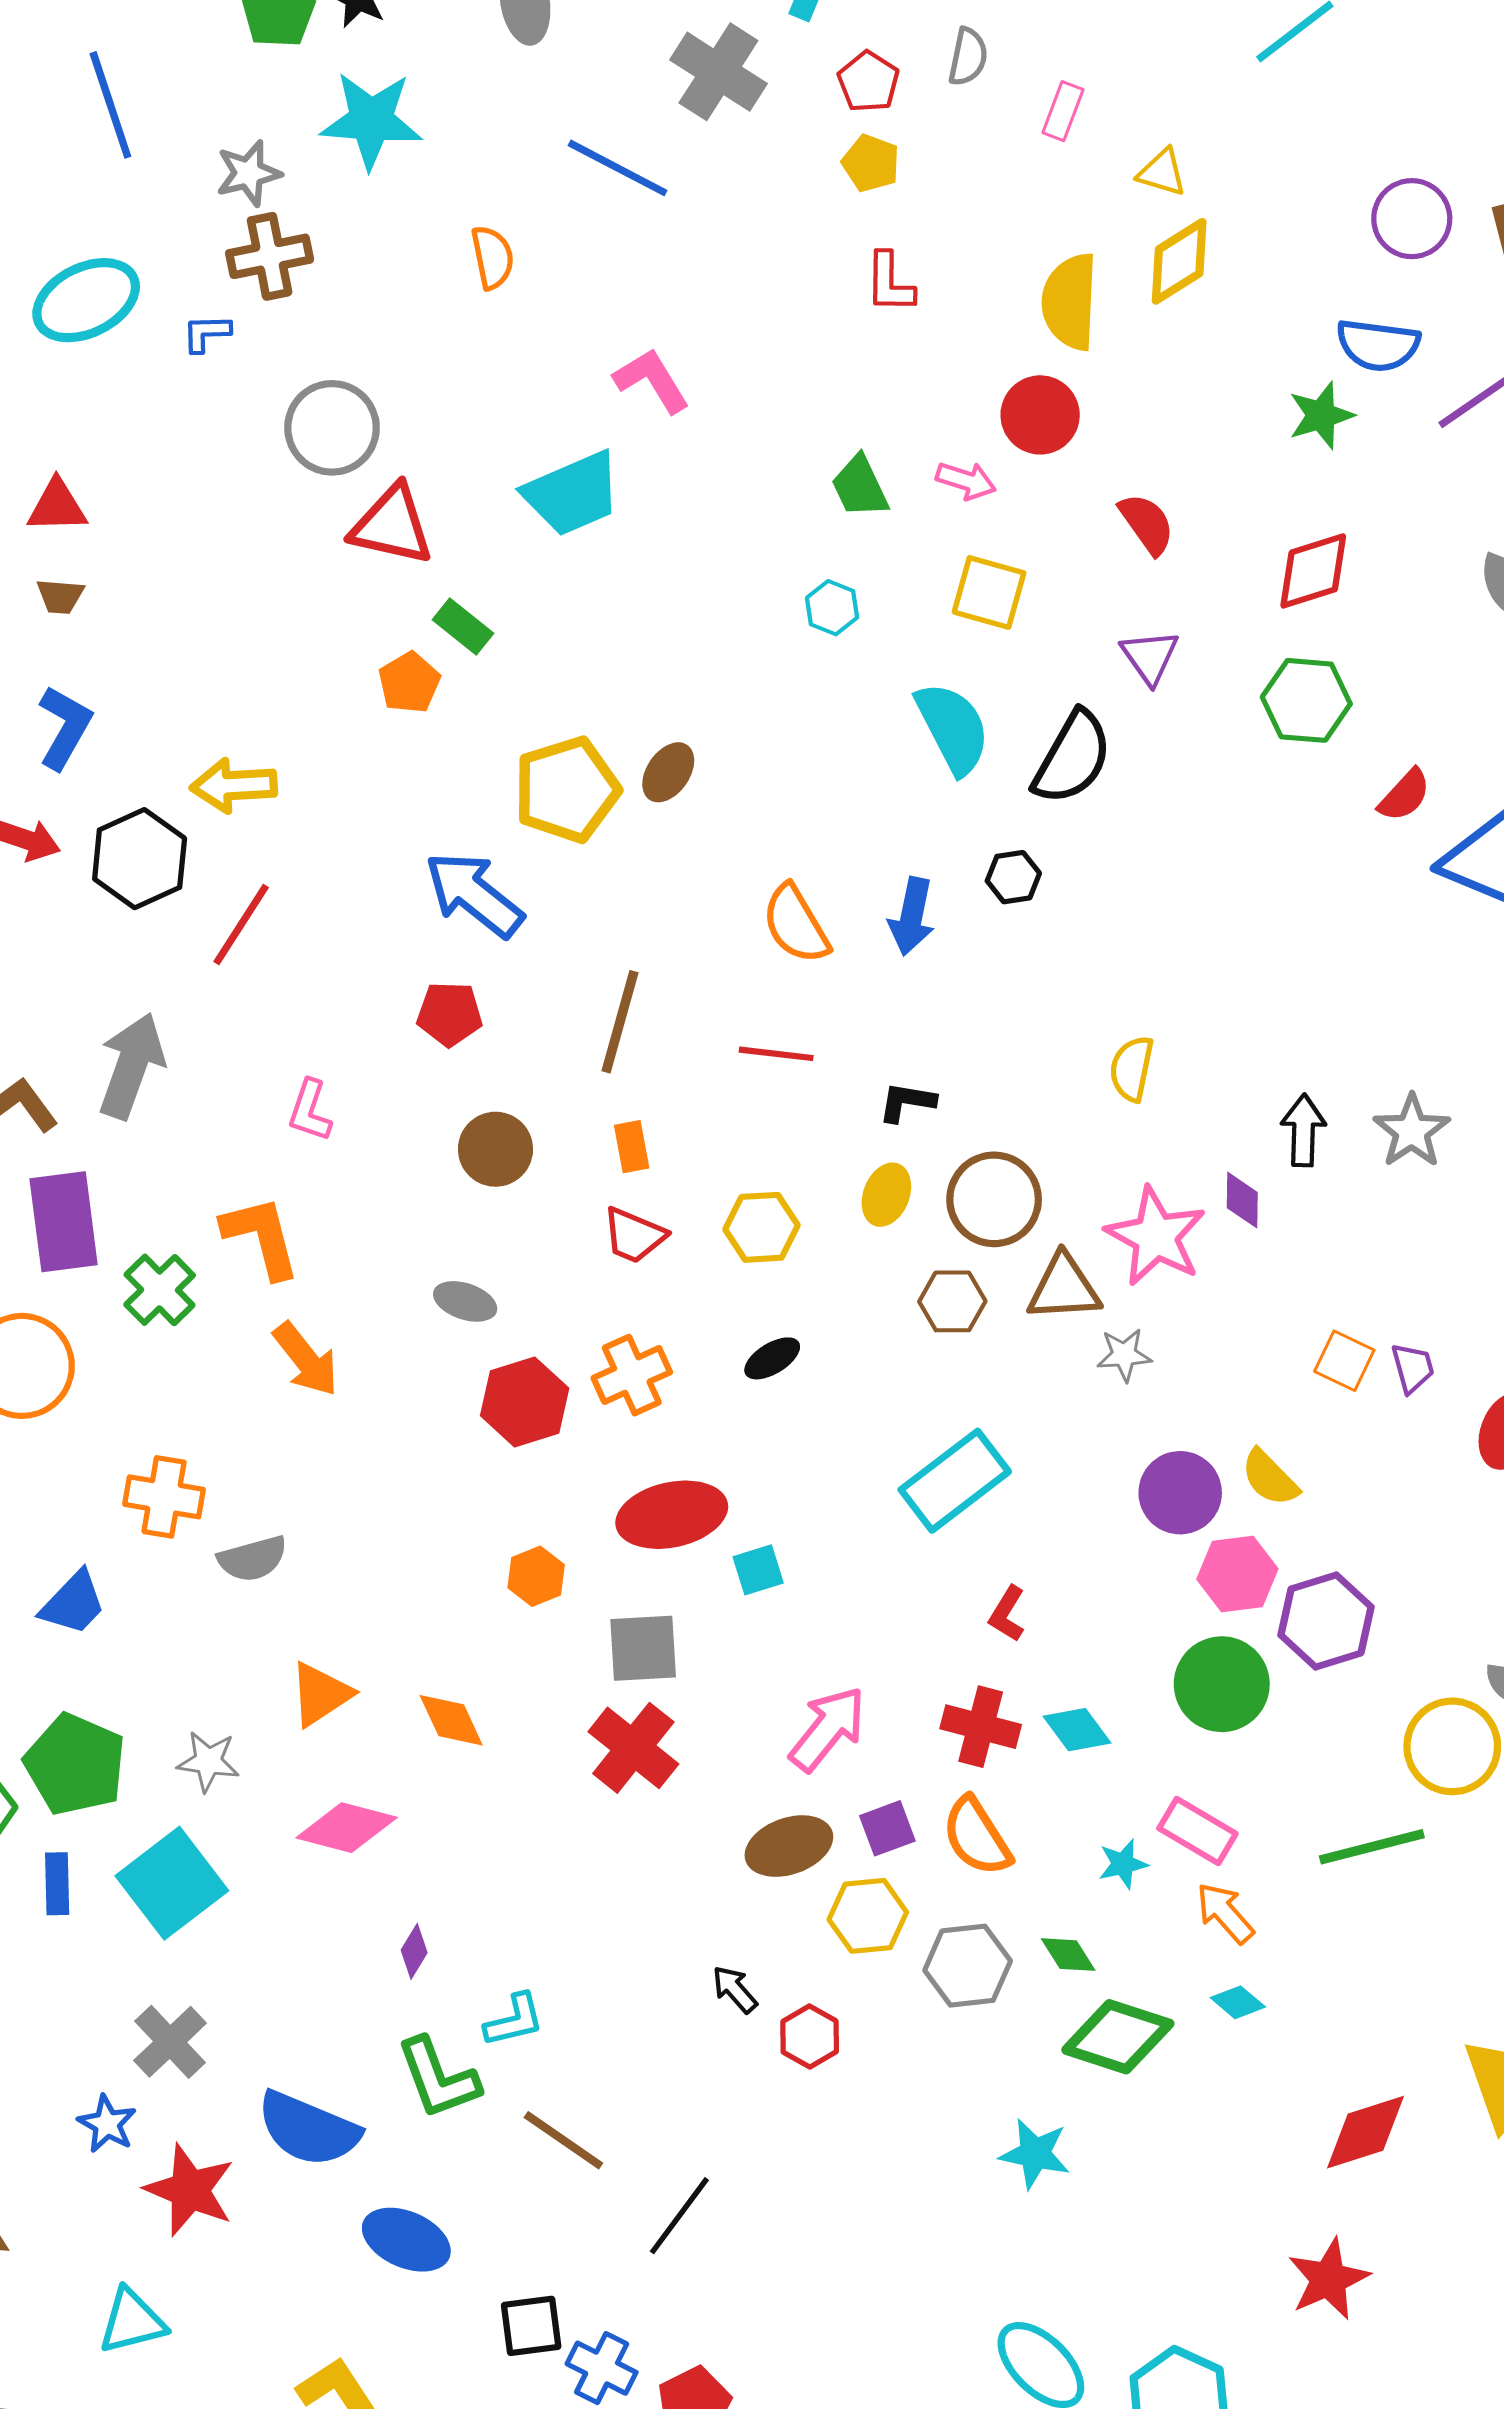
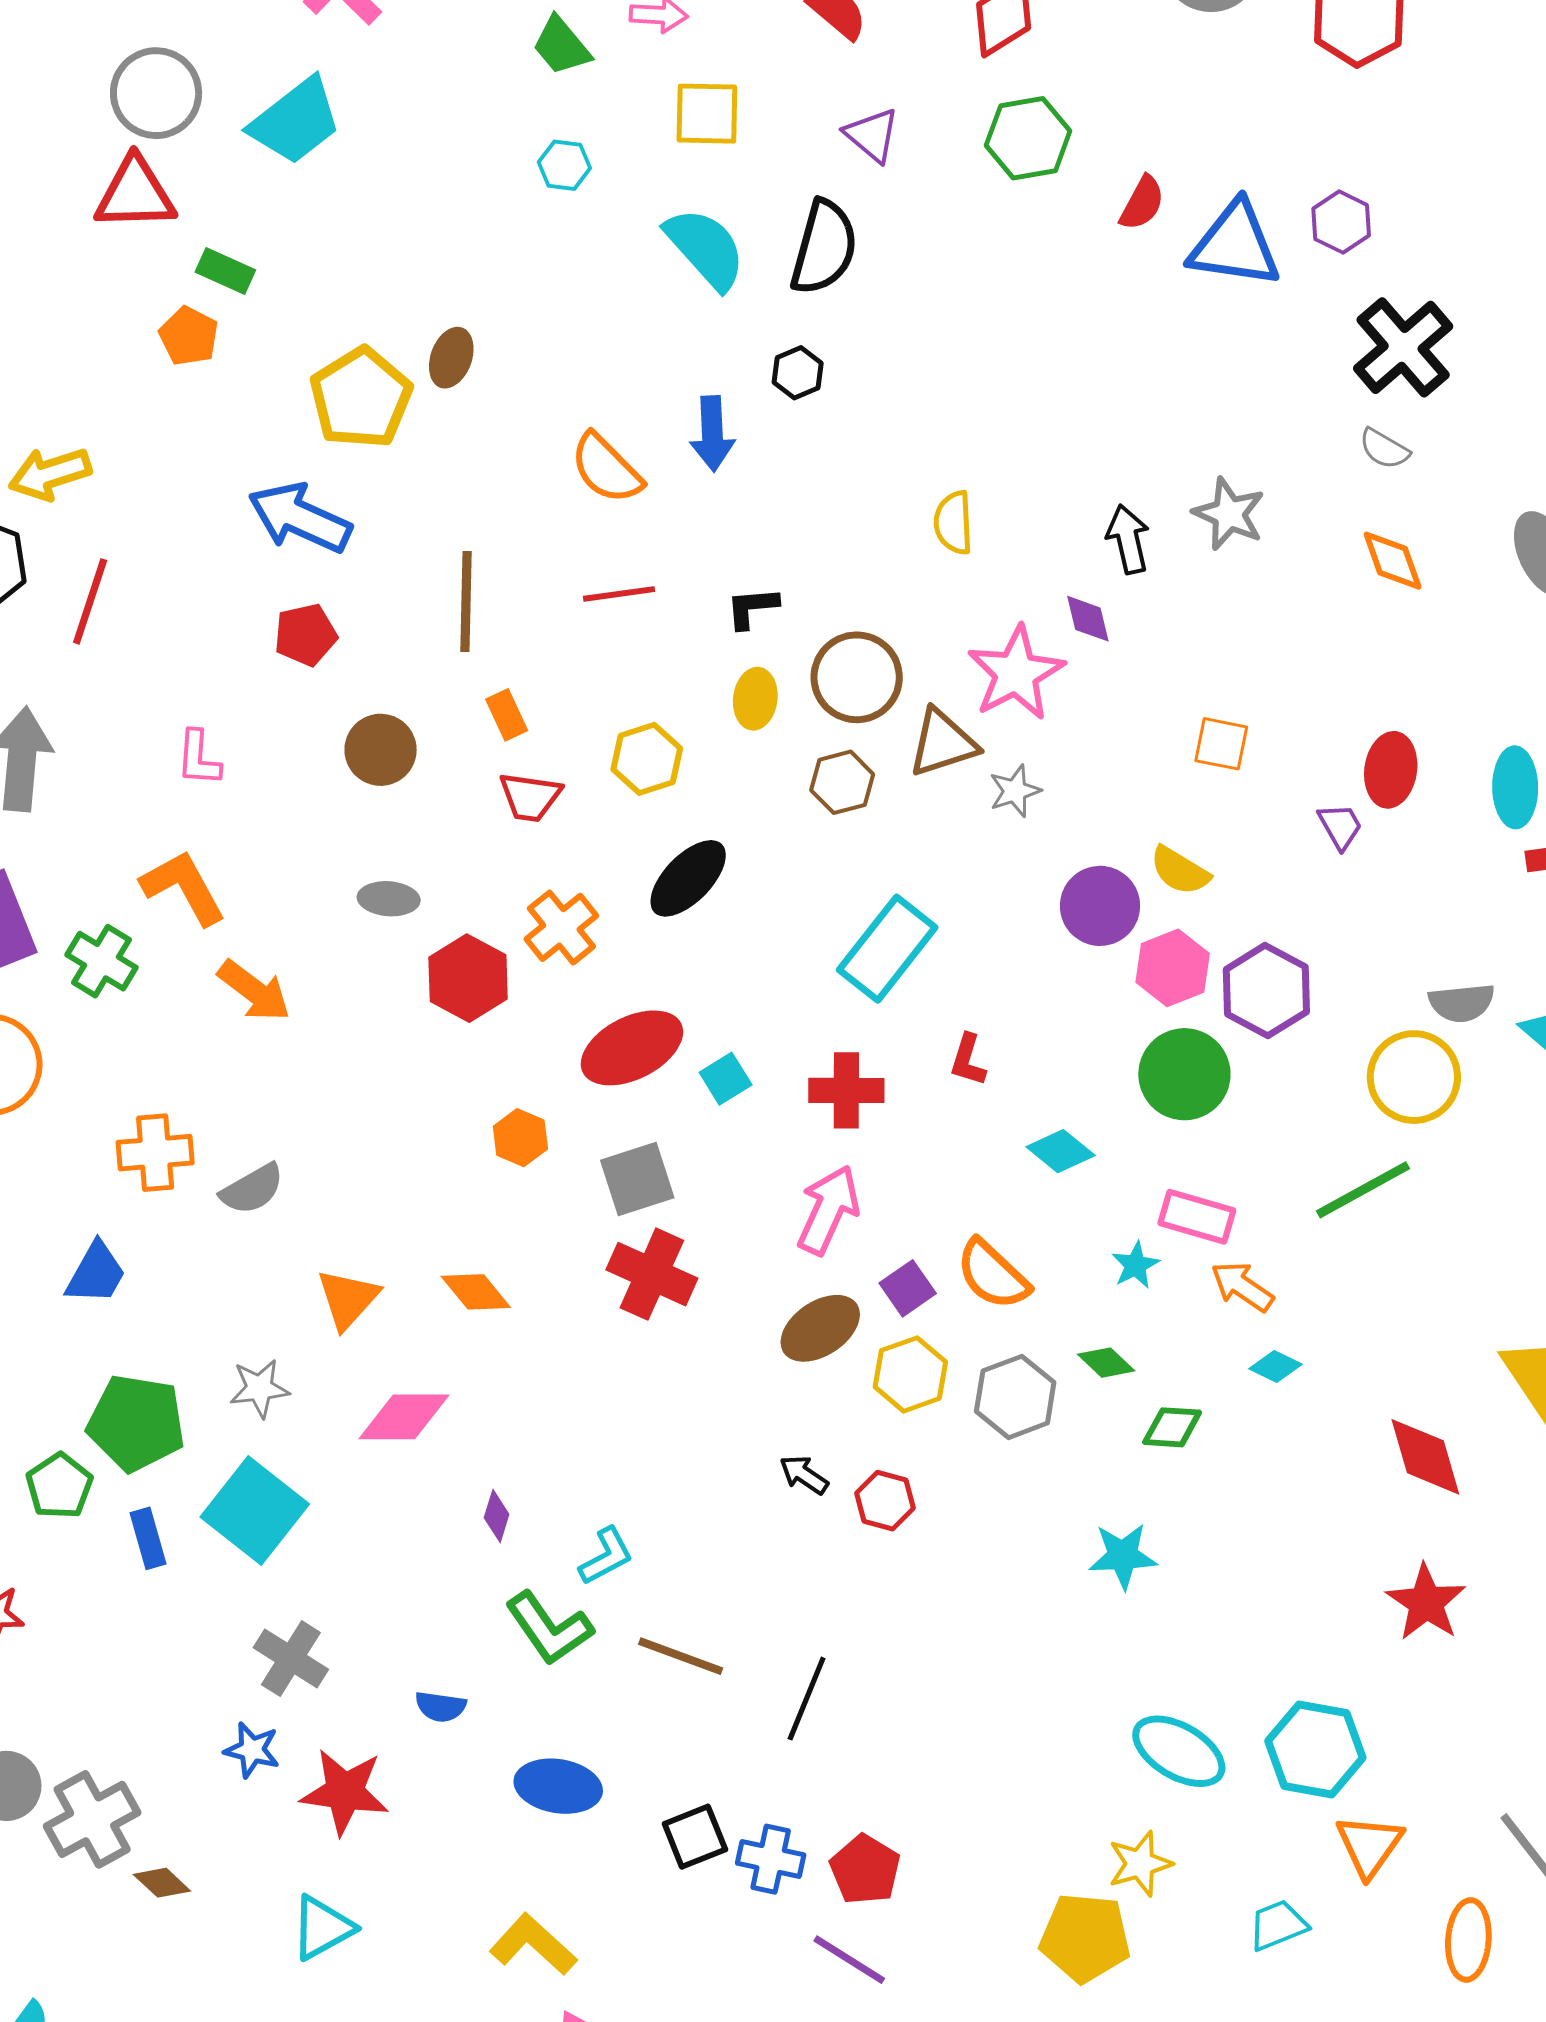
gray circle: (332, 428) -> (156, 93), moved
pink star: (1156, 1236) -> (1016, 673), turned 30
black ellipse: (772, 1358) -> (688, 878), size x1.6
purple trapezoid: (1413, 1368) -> (1340, 826), moved
red cross: (981, 1727) -> (846, 1090), moved
green diamond: (1118, 2037) -> (1172, 1427), size x0.6
blue semicircle: (308, 2129) -> (441, 1707), size x0.5
red diamond: (1365, 2132) -> (1425, 1457), turned -74

